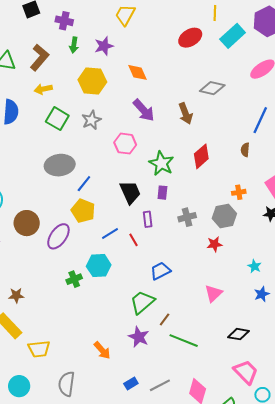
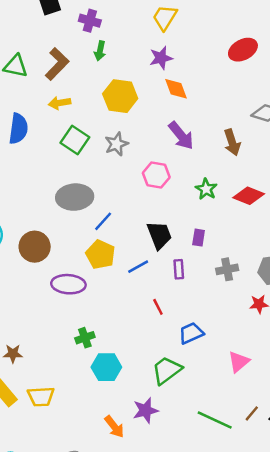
purple star: (104, 46) -> (161, 58), moved
red diamond: (201, 156) -> (249, 196), turned 60
green star: (161, 163) -> (206, 189), moved, size x0.7
brown circle: (27, 223) -> (35, 247), moved
blue line: (110, 234) -> (138, 267), moved
purple ellipse: (58, 236) -> (68, 284), turned 56
red line: (133, 240) -> (158, 307), moved
cyan hexagon: (99, 266) -> (106, 367), moved
pink triangle: (213, 293) -> (239, 362), moved
brown line: (165, 319) -> (252, 413), moved
purple star: (139, 337) -> (145, 410), moved, turned 30
yellow trapezoid: (39, 349) -> (41, 397), moved

